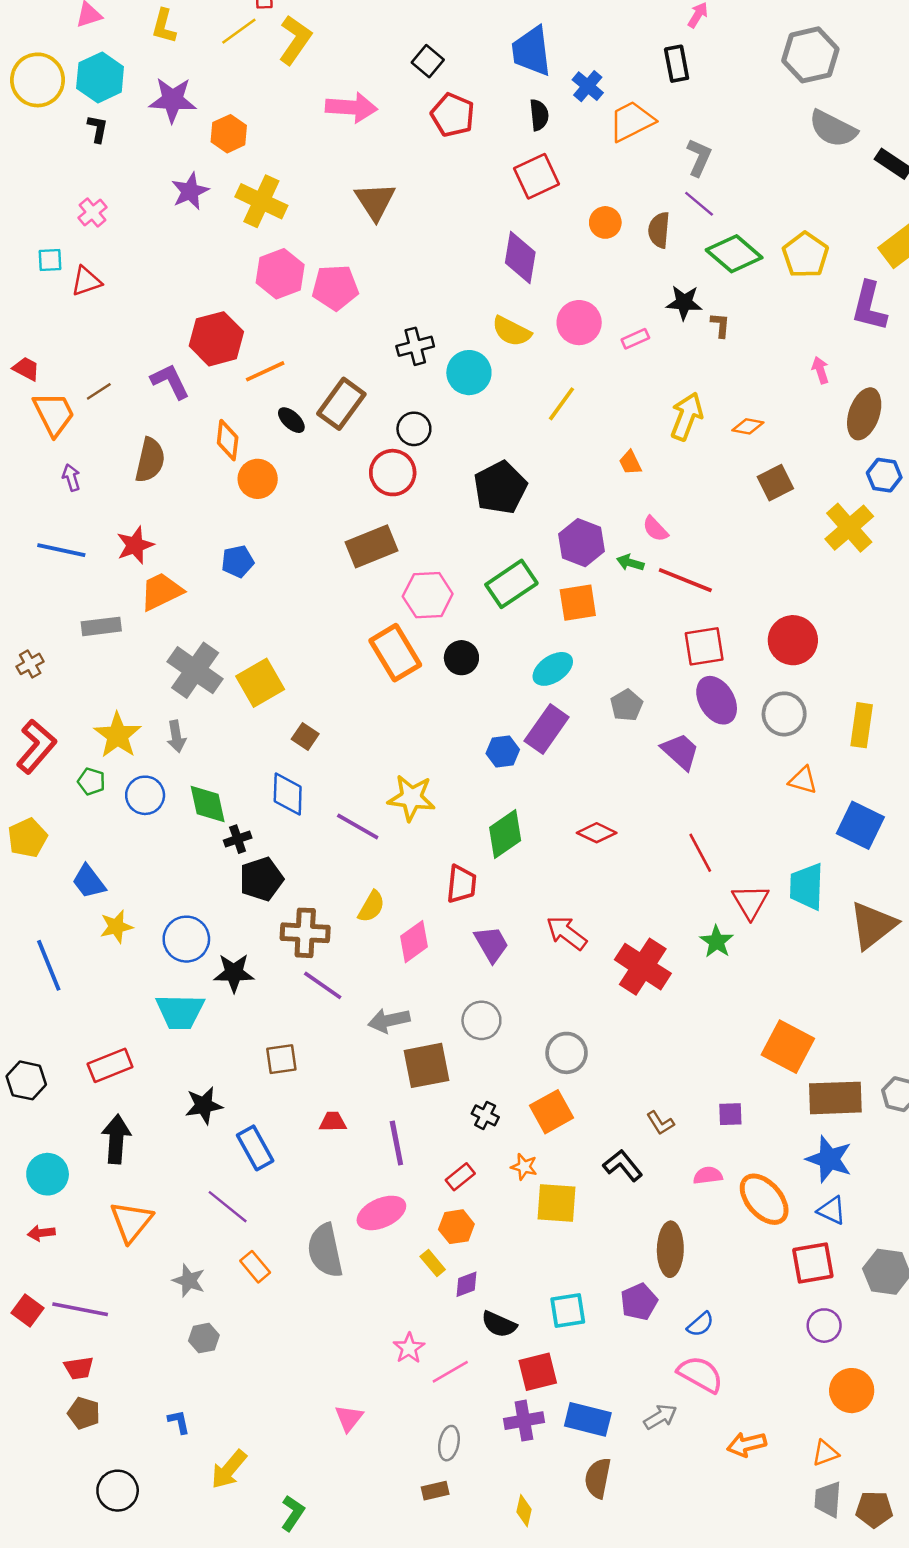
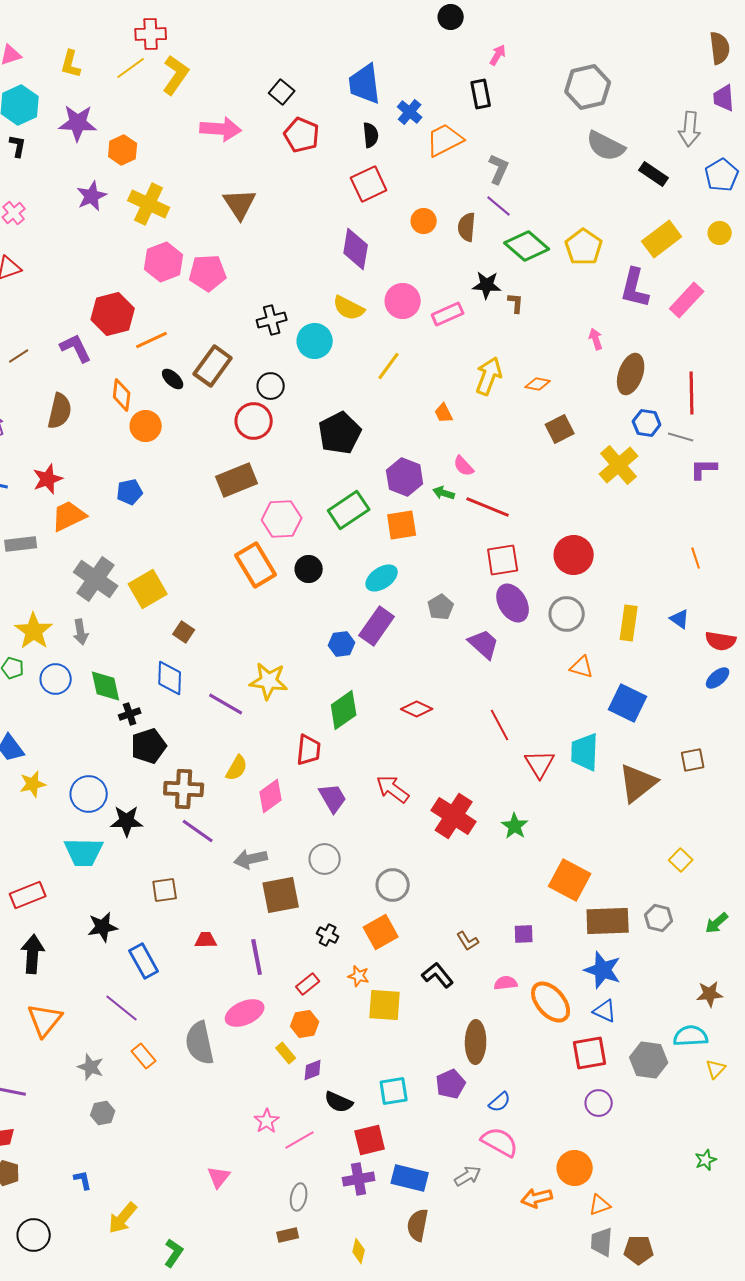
pink rectangle: (635, 339) -> (448, 314), size x1.4
green star: (717, 942) -> (515, 826), moved
orange circle: (852, 1391) -> (575, 1168), moved

